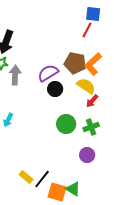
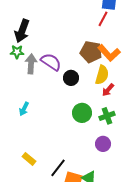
orange L-shape: (93, 64) -> (109, 53), turned -90
purple semicircle: (48, 73) -> (51, 62), moved, turned 65
yellow semicircle: (86, 86) -> (102, 75), turned 72
yellow rectangle: (26, 177) -> (29, 159), moved

